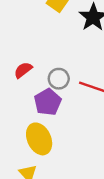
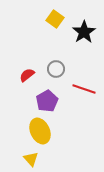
gray circle: (59, 79) -> (56, 69), moved

